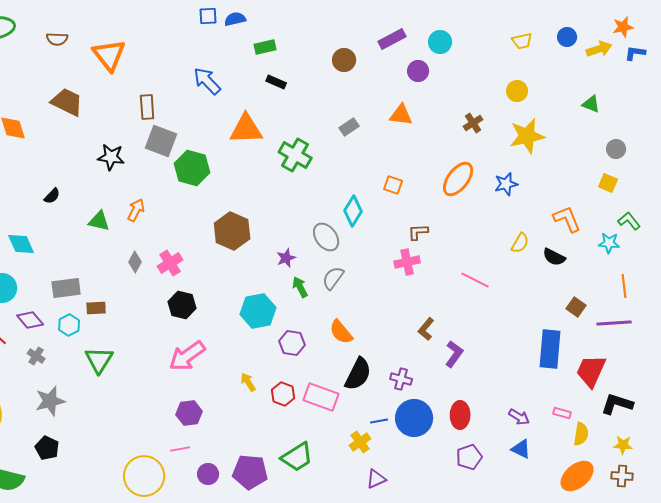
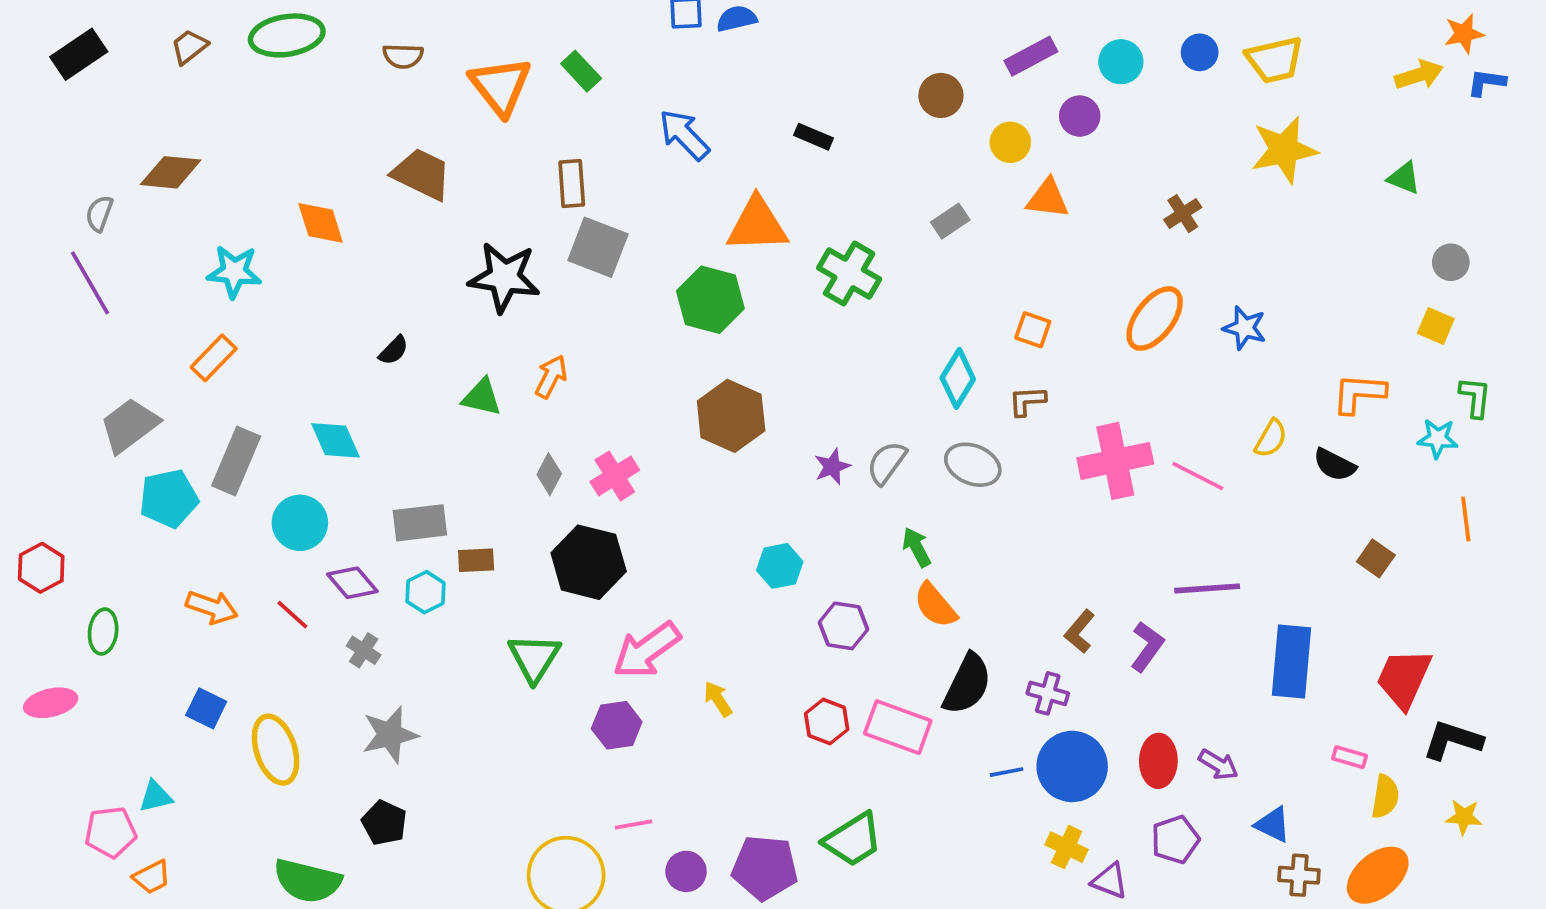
blue circle: (567, 37) -> (1200, 52), moved
yellow trapezoid: (522, 41) -> (1275, 60), size x1.5
green rectangle: (265, 47) -> (581, 71), moved, turned 60
yellow circle: (517, 91) -> (1010, 142), moved
yellow star: (527, 136) -> (1284, 150), moved
black star: (111, 157) -> (504, 277), size x1.4
green hexagon: (192, 168) -> (710, 300), moved
blue star: (506, 184) -> (1245, 328), turned 30
orange L-shape: (567, 219) -> (1359, 393), turned -64
green L-shape: (629, 221) -> (1475, 397), turned 45
brown L-shape: (418, 232) -> (1027, 401), moved
gray ellipse: (326, 237) -> (973, 465), moved, turned -32
pink cross: (407, 262) -> (1115, 461), moved, size x1.5
gray semicircle: (333, 278) -> (887, 463), moved
pink line: (475, 280) -> (1198, 476), moved
green arrow: (300, 287) -> (917, 547), moved
black hexagon: (182, 305) -> (589, 562), moved, size x1.4
cyan hexagon: (258, 311) -> (780, 566), size x0.7
purple line: (614, 323) -> (1207, 588), moved
brown L-shape: (426, 329) -> (1080, 632), moved
blue rectangle: (550, 349) -> (1291, 662), moved
green triangle: (99, 360) -> (534, 658), moved
yellow arrow: (248, 382) -> (718, 699), moved
purple hexagon: (189, 413) -> (617, 725), moved
purple arrow: (519, 417) -> (1218, 765), moved
yellow cross: (360, 442) -> (1067, 847), moved, turned -30
brown cross: (622, 476) -> (1299, 875), moved
purple triangle: (376, 479) -> (1110, 881), moved, turned 45

